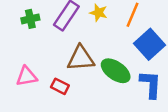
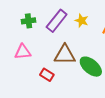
pink triangle: (27, 76) -> (23, 52), moved

